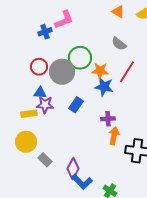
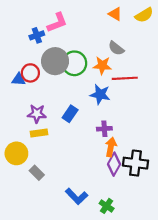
orange star: (100, 71) -> (102, 65), moved
gray circle: (62, 72) -> (55, 61), moved
red line: (127, 72) -> (125, 78), turned 55
blue triangle: (40, 93) -> (19, 79), moved
yellow rectangle: (29, 114) -> (39, 133), moved
purple diamond: (73, 169) -> (114, 164), moved

